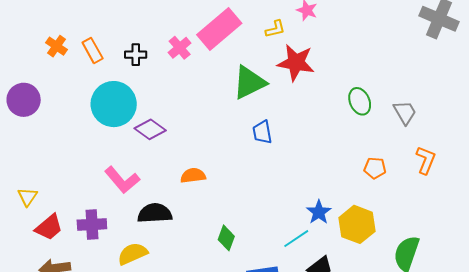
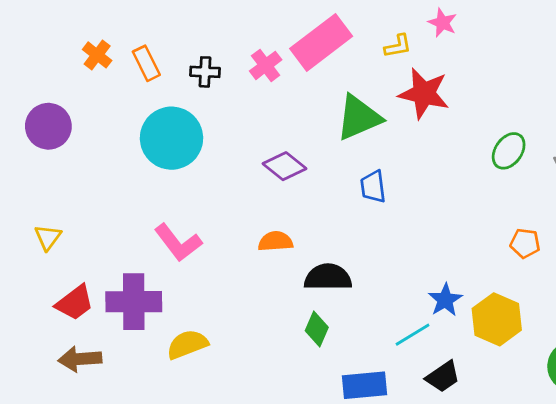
green ellipse: (360, 101) -> (509, 151), turned 56
purple diamond: (150, 129) -> (285, 166), moved
yellow triangle: (27, 197) -> (48, 237), moved
black semicircle: (155, 213) -> (328, 277), moved
purple cross: (92, 224) -> (134, 302), size x1.4

